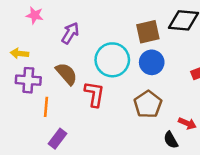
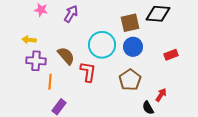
purple arrow: (70, 33) -> (71, 14), moved
red arrow: (187, 123) -> (161, 95), turned -80

